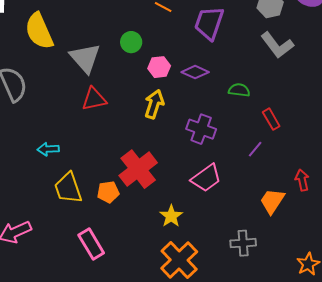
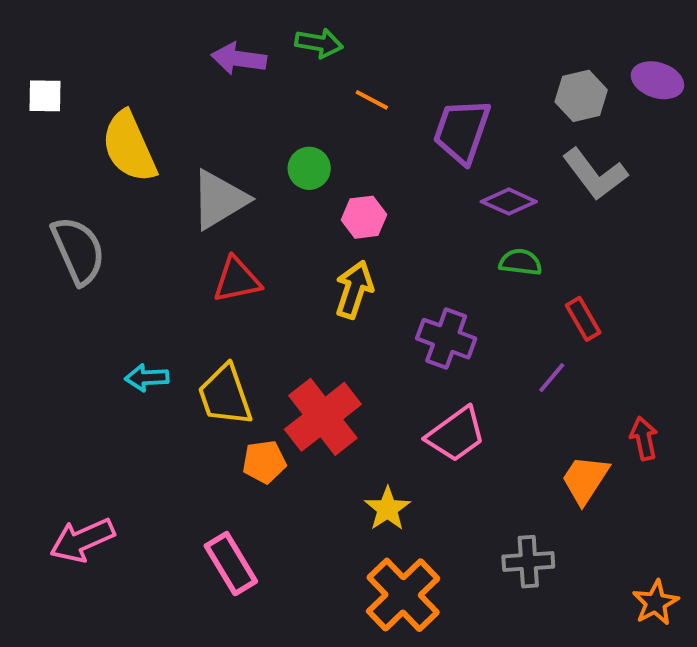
gray triangle: (85, 58) -> (219, 200), turned 40
purple diamond: (195, 72) -> (509, 202), moved
yellow trapezoid: (68, 188) -> (225, 395), moved

